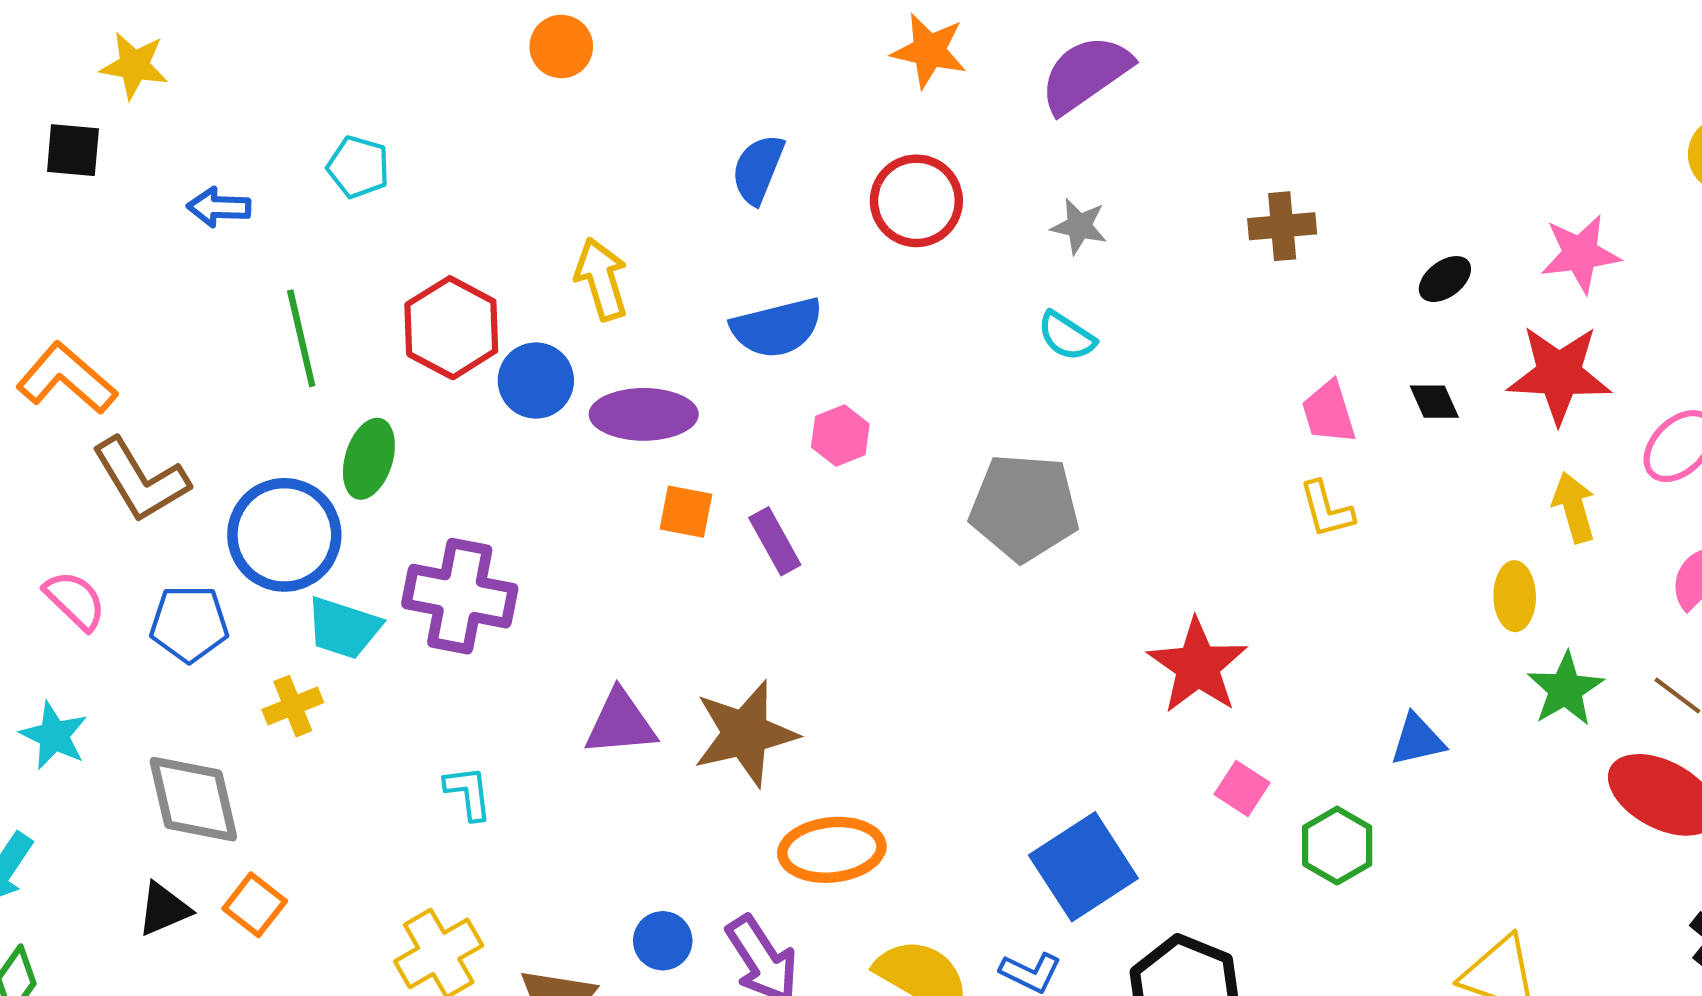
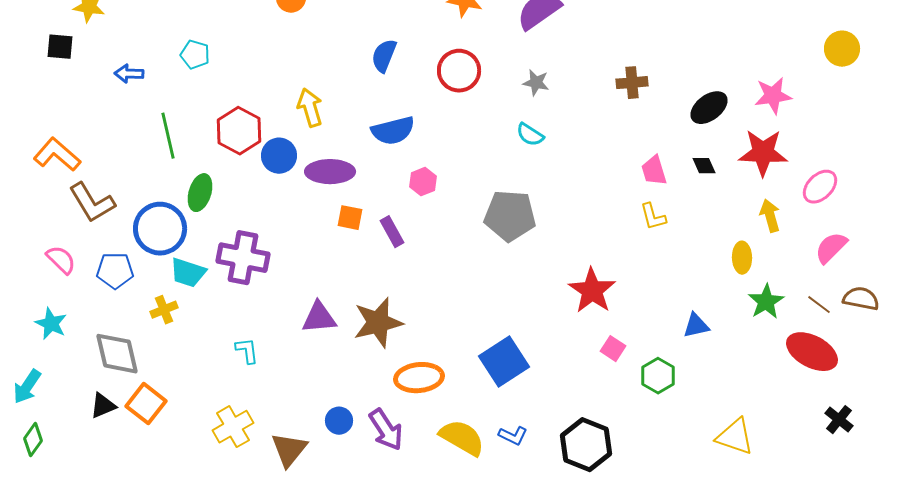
black ellipse: (1445, 279) -> (709, 108), size x1.5
blue square: (1083, 867) -> (504, 362), moved
orange square: (255, 905) -> (146, 404), size x1.4

